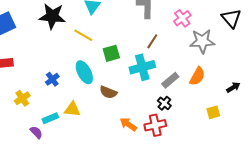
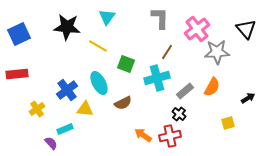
pink cross: (182, 18) -> (197, 29), size x1.4
green square: (111, 53) -> (126, 64), turned 36
blue cross: (52, 79) -> (67, 90), size x1.5
brown semicircle: (108, 92) -> (123, 103), turned -48
yellow triangle: (72, 109) -> (85, 109), moved

